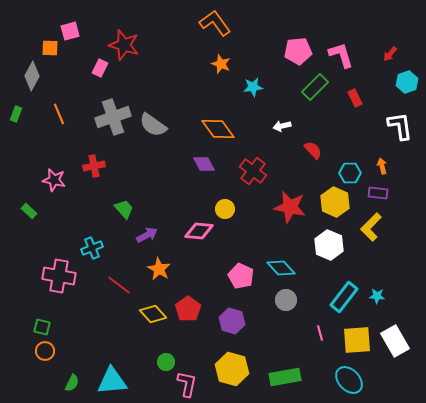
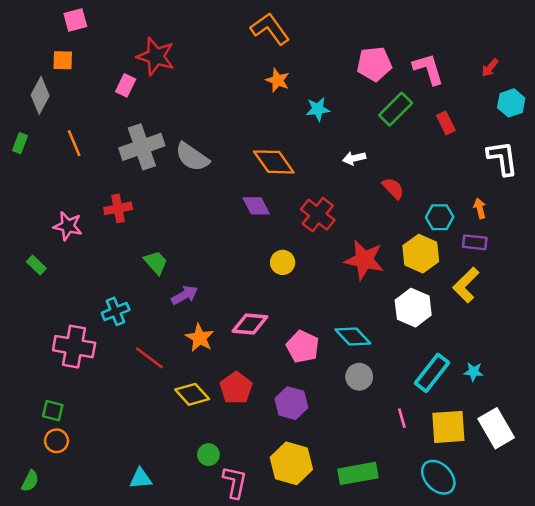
pink square: (70, 31) -> (75, 20), moved
pink diamond: (199, 231) -> (250, 324), moved
cyan triangle: (112, 381) -> (141, 478), size x0.6
green semicircle: (72, 383) -> (30, 481), moved

